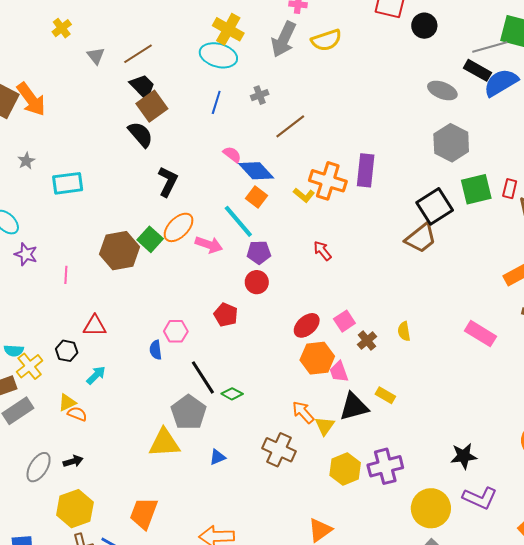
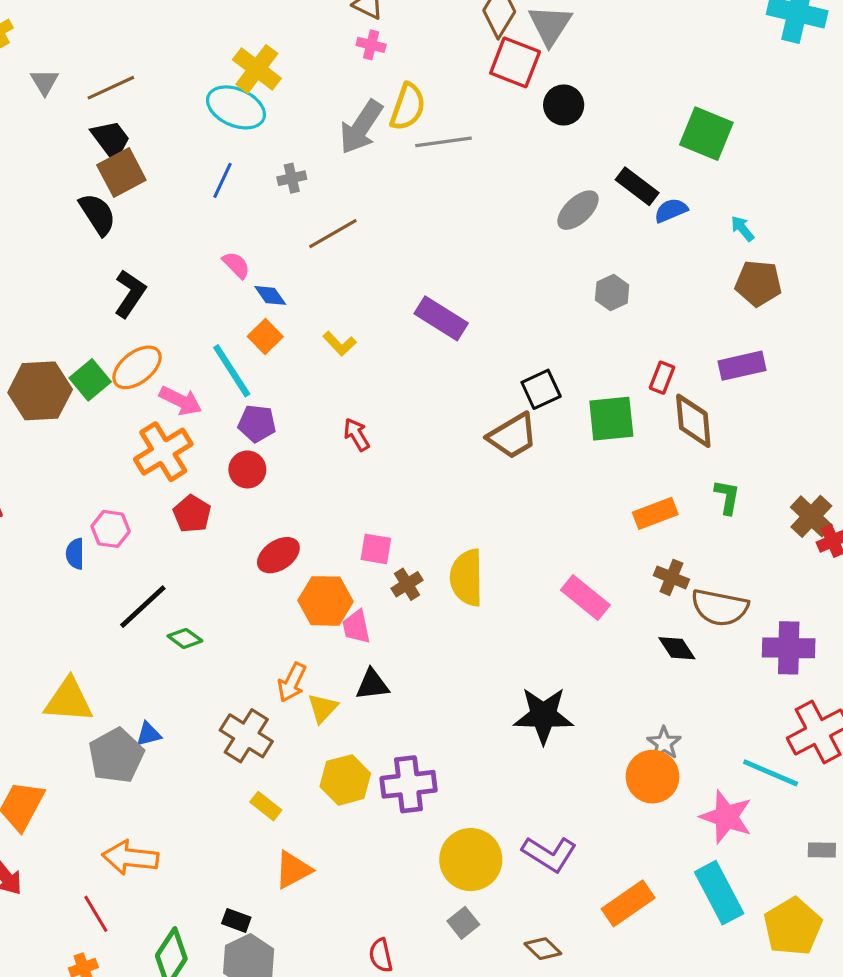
gray arrow: (284, 39) -> (361, 127), moved
yellow semicircle: (326, 40) -> (408, 107), turned -60
gray line: (490, 47) -> (443, 142), moved
blue semicircle: (501, 83) -> (671, 210), size x0.6
gray ellipse: (442, 90) -> (578, 210), turned -72
gray hexagon: (451, 143) -> (612, 293), moved, size x0.6
purple rectangle: (366, 170) -> (441, 318), turned -72
blue diamond: (256, 171) -> (270, 295), size x0.6
orange cross: (328, 181) -> (163, 452), moved, turned 33
green square: (476, 189) -> (611, 419), moved
black square: (435, 206) -> (541, 389), size x0.7
pink square: (344, 321) -> (376, 549), turned 35
red ellipse: (307, 325) -> (278, 555), moved
yellow semicircle: (404, 331) -> (467, 578), size x1.8
black line: (203, 377) -> (143, 607), turned 72
yellow rectangle: (385, 395) -> (266, 806), moved
black triangle: (354, 407) -> (372, 685), size x0.7
gray pentagon: (189, 412) -> (116, 756), moved
orange arrow: (303, 412) -> (292, 682), turned -120
black star: (464, 456) -> (543, 715), moved, size x1.4

